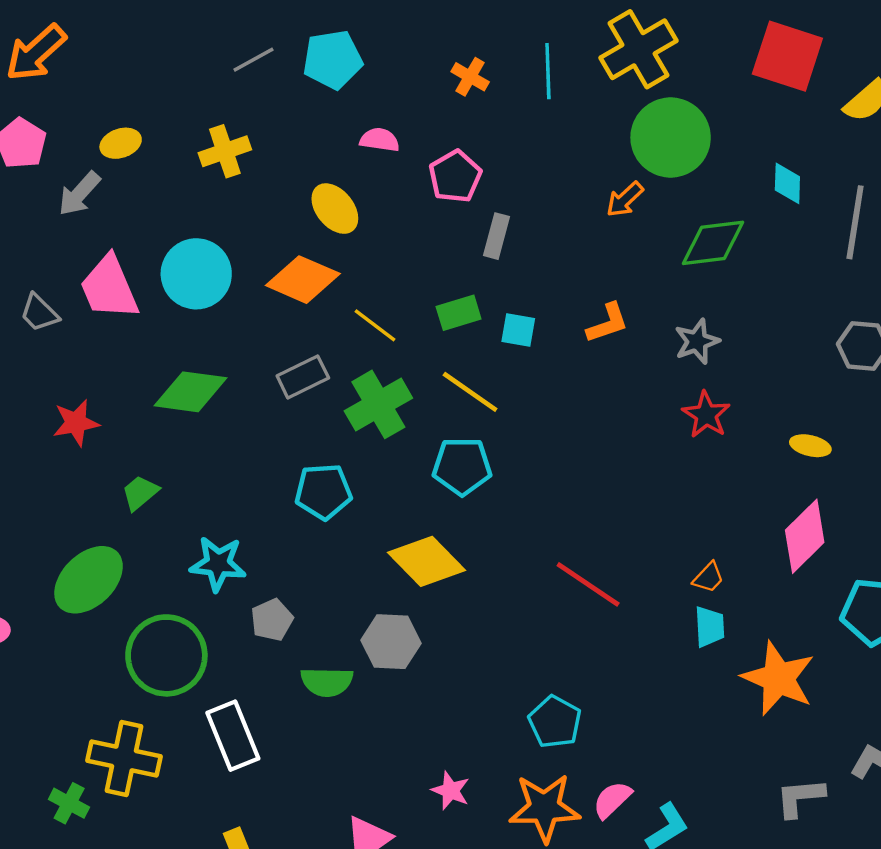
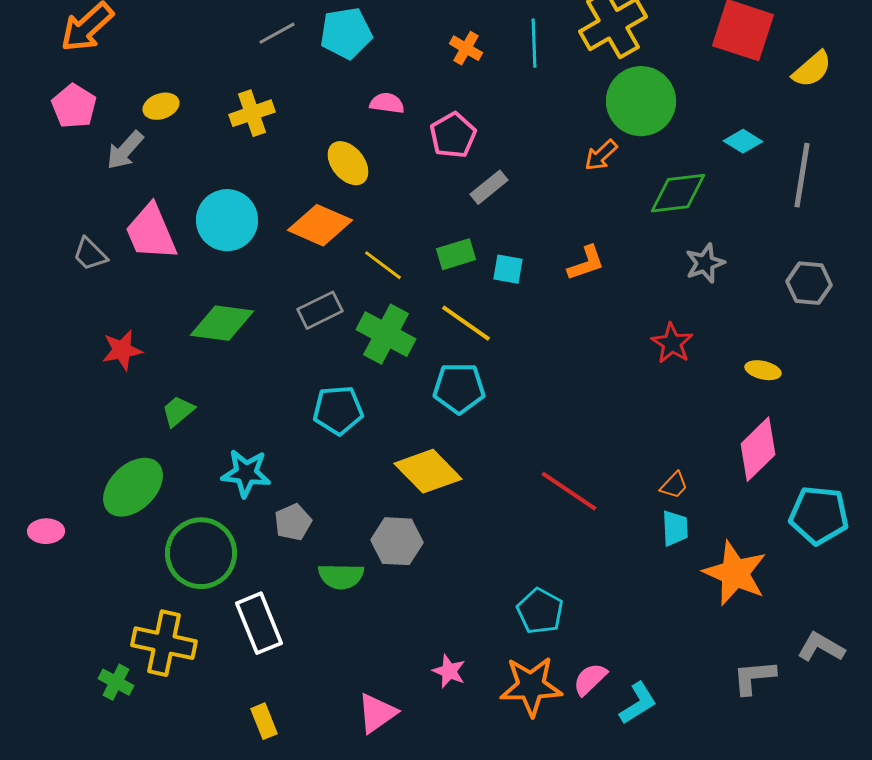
cyan diamond: (787, 183) -> (743, 141), turned -60
gray rectangle: (496, 236) -> (489, 187), turned 36
gray star: (697, 341) -> (705, 263), moved
green cross: (378, 404) -> (386, 334), turned -32

